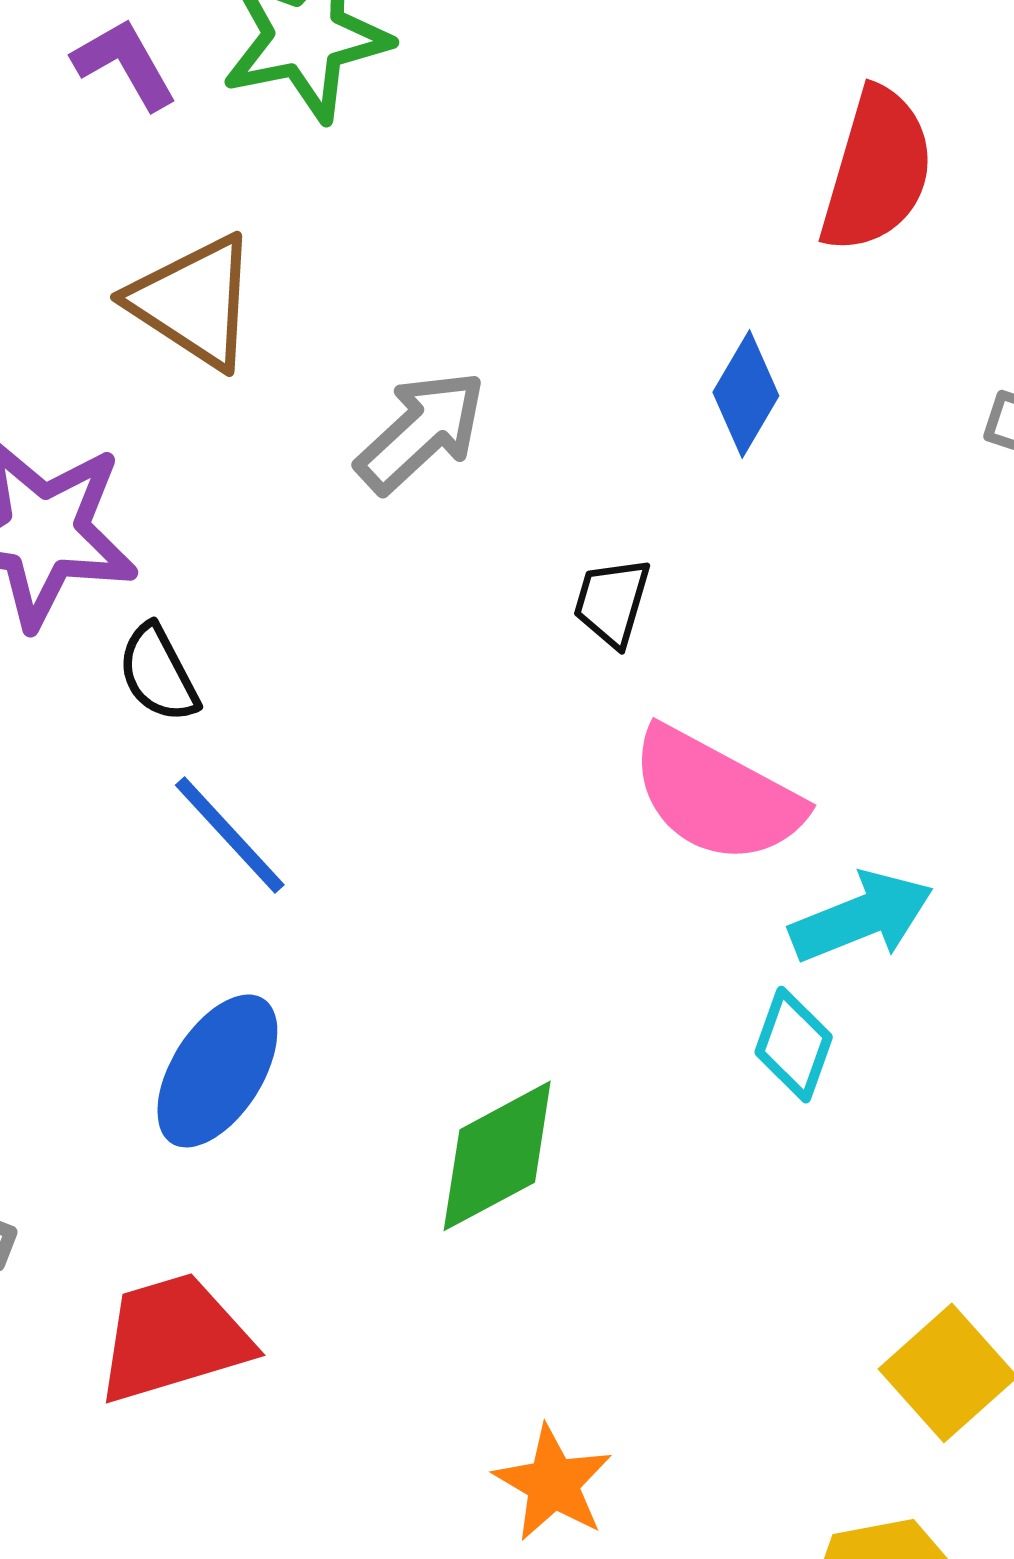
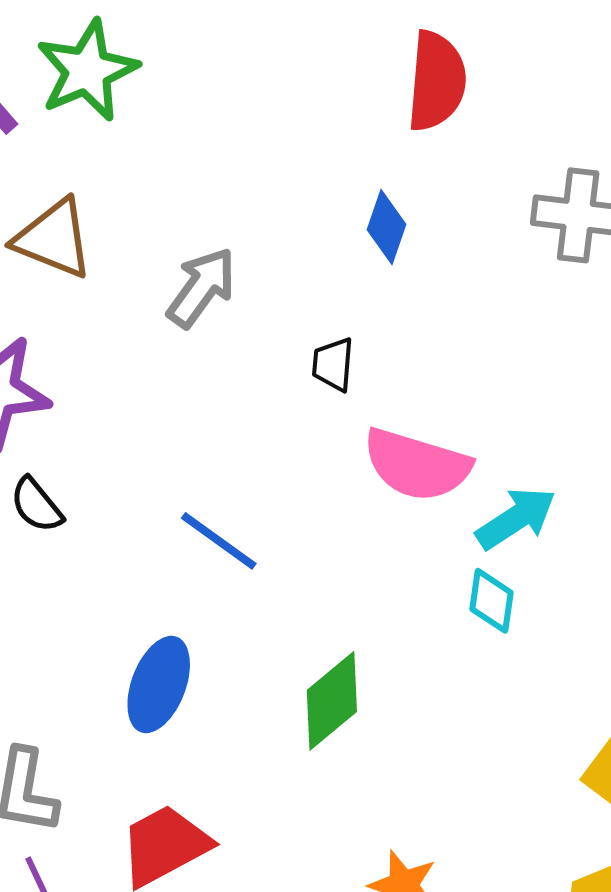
black semicircle: (158, 673) -> (36, 505), moved
blue line: (230, 835) -> (219, 541), moved

